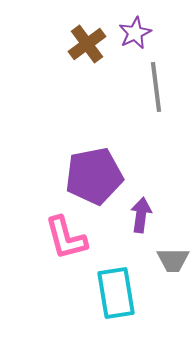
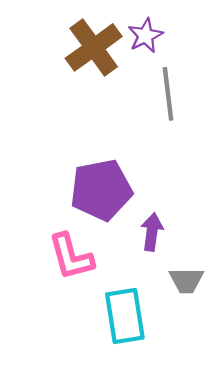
brown cross: (87, 44) -> (94, 47), size x1.4

